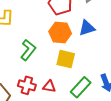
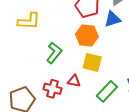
blue triangle: (87, 28) -> (113, 19), moved
red triangle: (49, 86) -> (74, 81), moved

